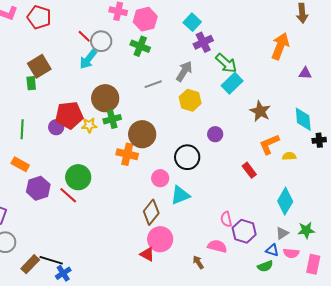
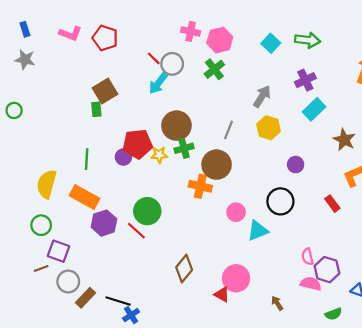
purple cross: (203, 42) -> (305, 80), moved
green cross: (140, 46) -> (214, 69), turned 30
green arrow: (226, 63) -> (307, 40), moved, turned -35
gray line: (153, 84) -> (228, 130), moved, turned -48
black circle: (187, 157) -> (280, 201), moved
orange rectangle: (20, 164) -> (84, 197), size x1.5
brown diamond: (151, 212) -> (184, 269), moved
pink semicircle: (217, 246) -> (311, 284), moved
brown rectangle: (30, 264) -> (86, 298), moved
green semicircle: (265, 266) -> (333, 314), moved

